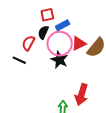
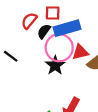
blue rectangle: (63, 25) -> (67, 28), size x1.6
red semicircle: (28, 43) -> (29, 21), moved

